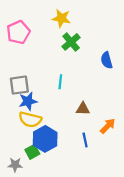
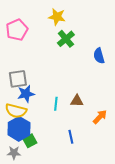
cyan line: (60, 82) -> (56, 104), moved
yellow semicircle: (30, 120) -> (16, 111), moved
blue hexagon: (45, 139) -> (19, 129), moved
blue line: (85, 140) -> (71, 137), moved

